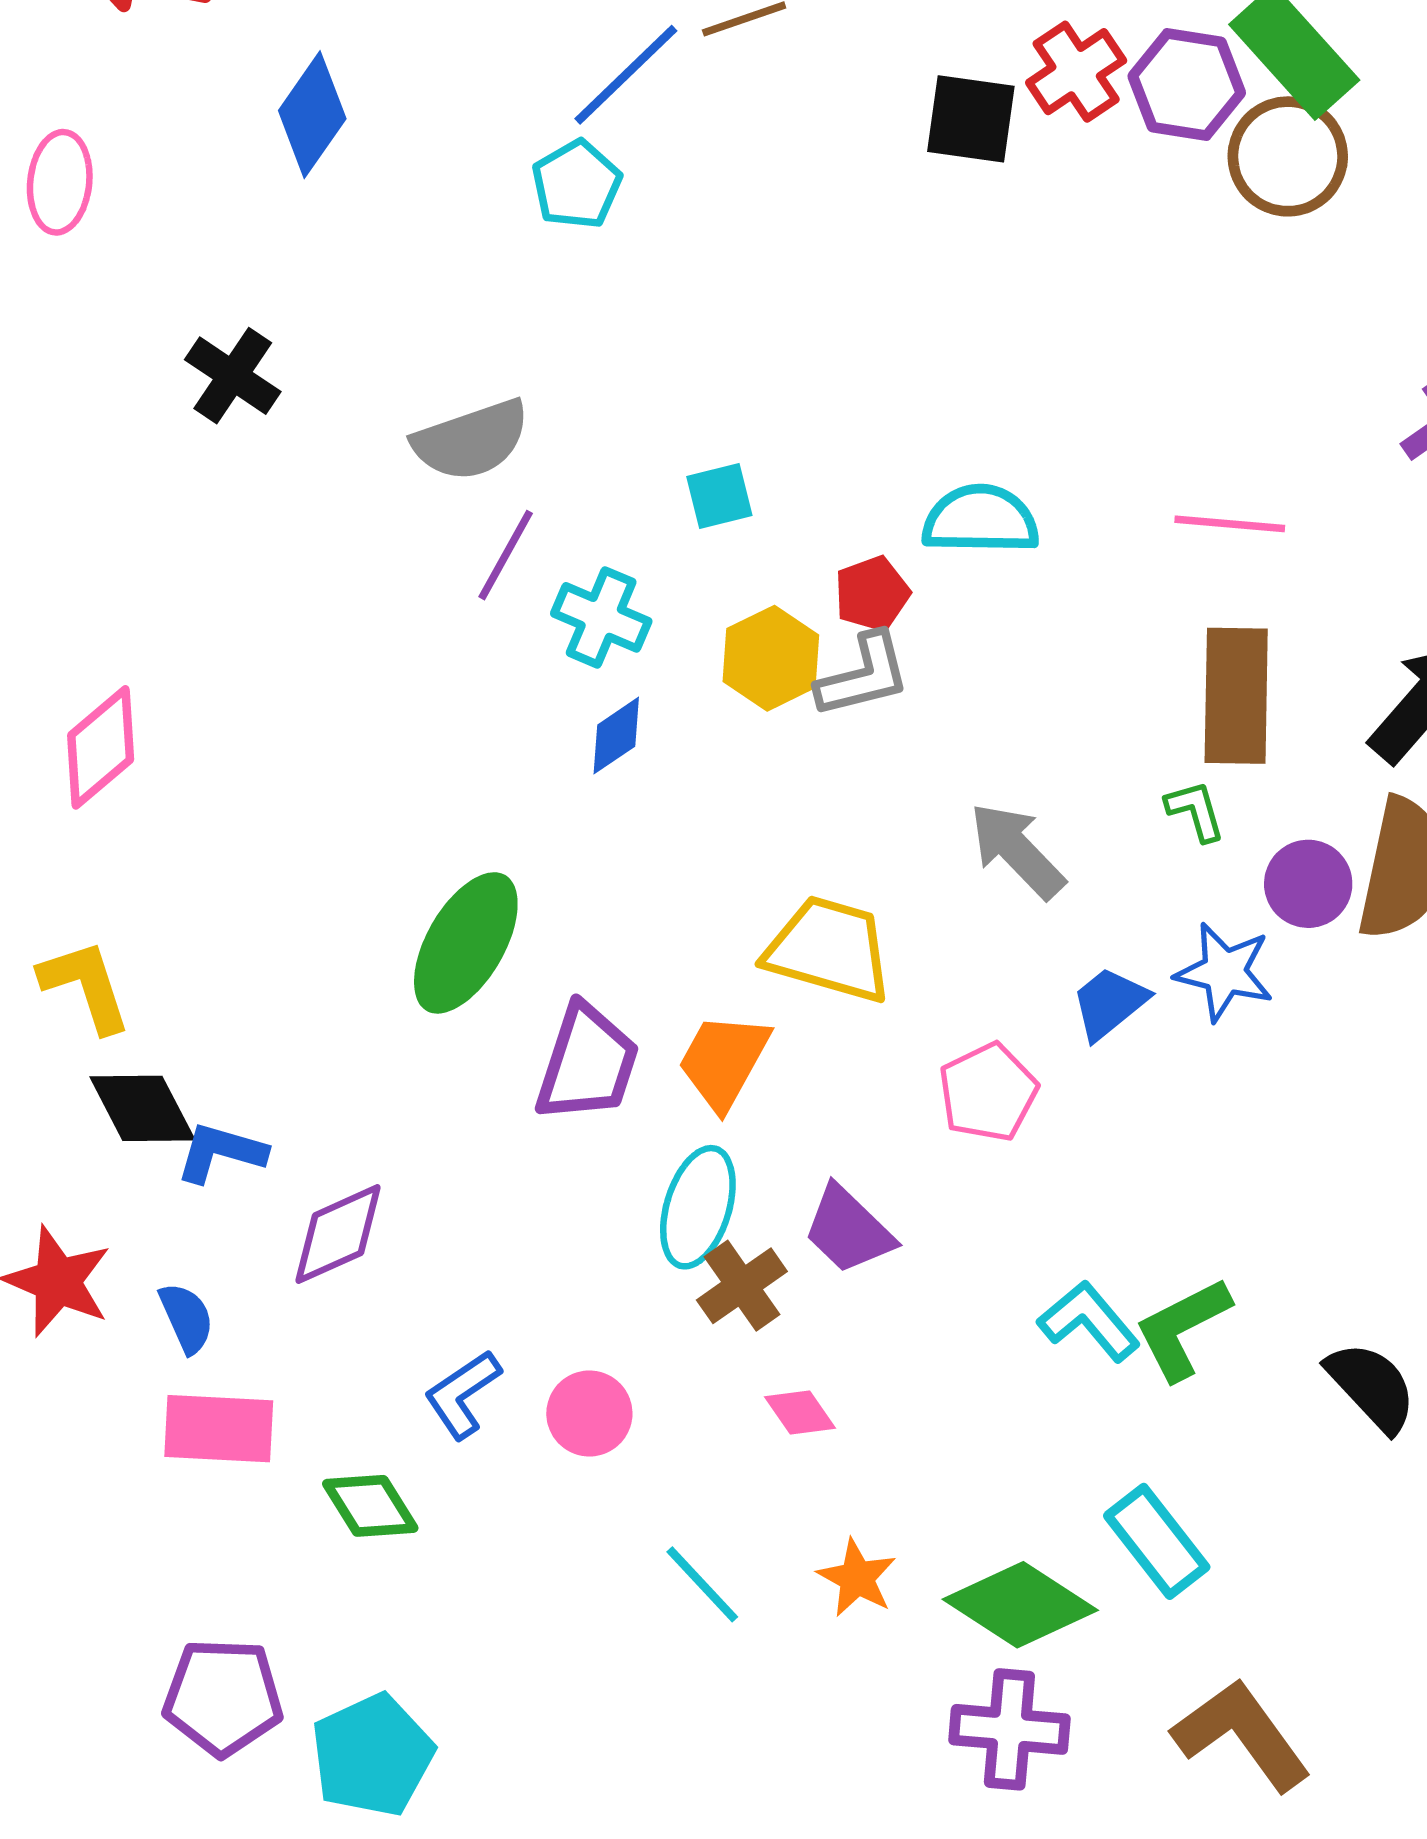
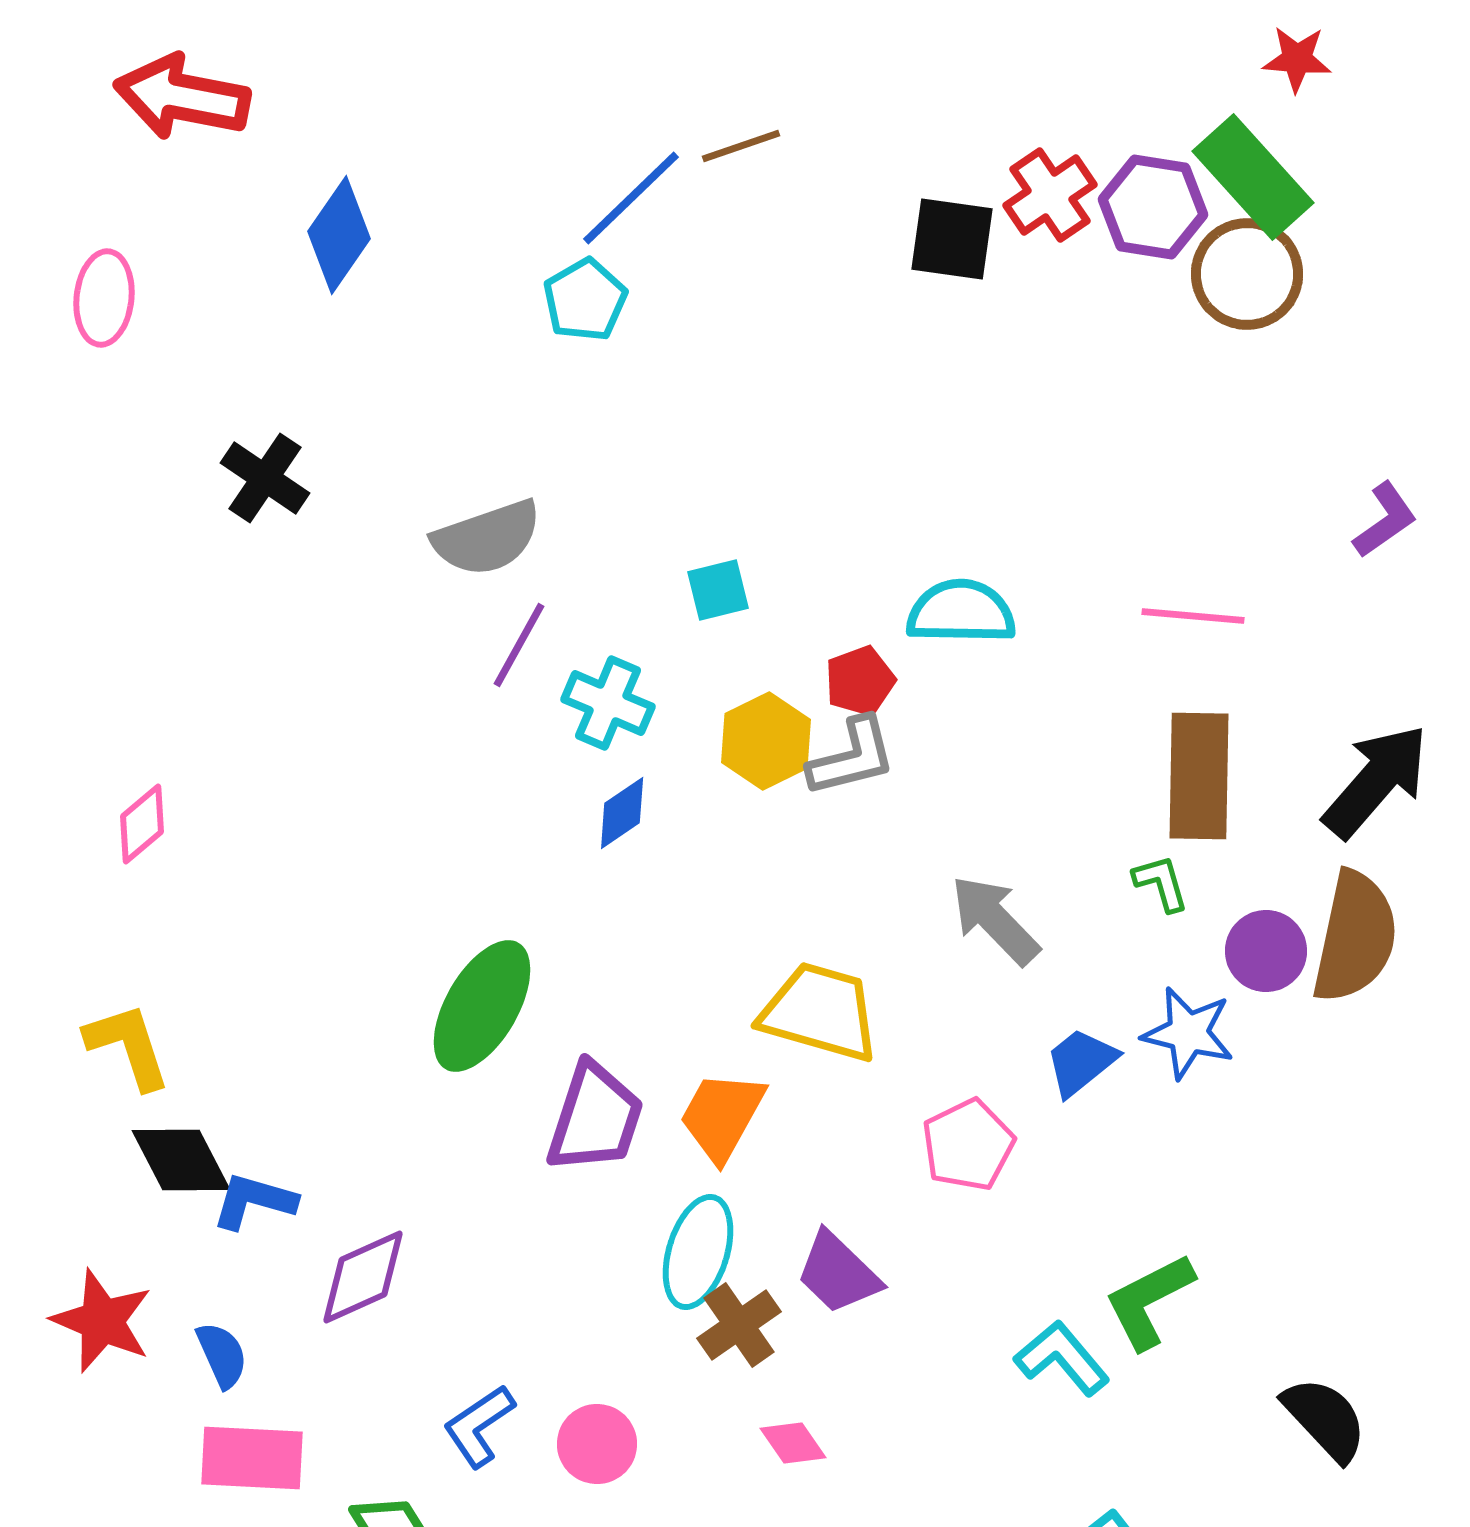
pink diamond: (101, 747) -> (142, 824), size x0.7
green L-shape: (1182, 1329) -> (1149, 1301), moved

